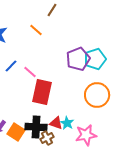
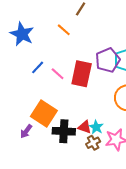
red rectangle: (42, 92) -> (82, 74), moved
orange square: (16, 132) -> (44, 113), moved, size x1.4
brown cross: (47, 138) -> (93, 143), moved

